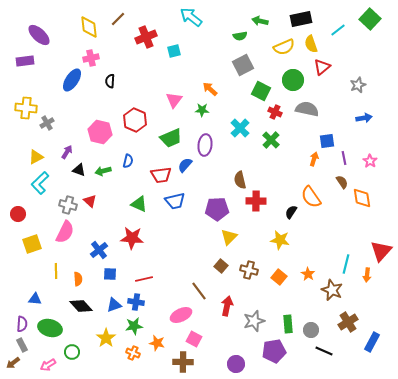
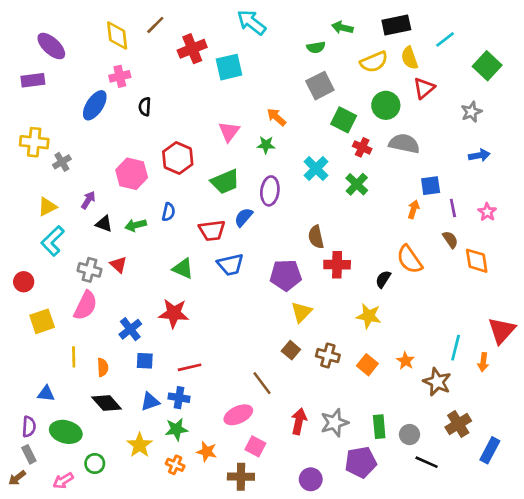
green square: (370, 19) -> (487, 66), moved
cyan square: (174, 51) -> (229, 67), size x1.5
red arrow: (227, 306) -> (299, 421), moved

